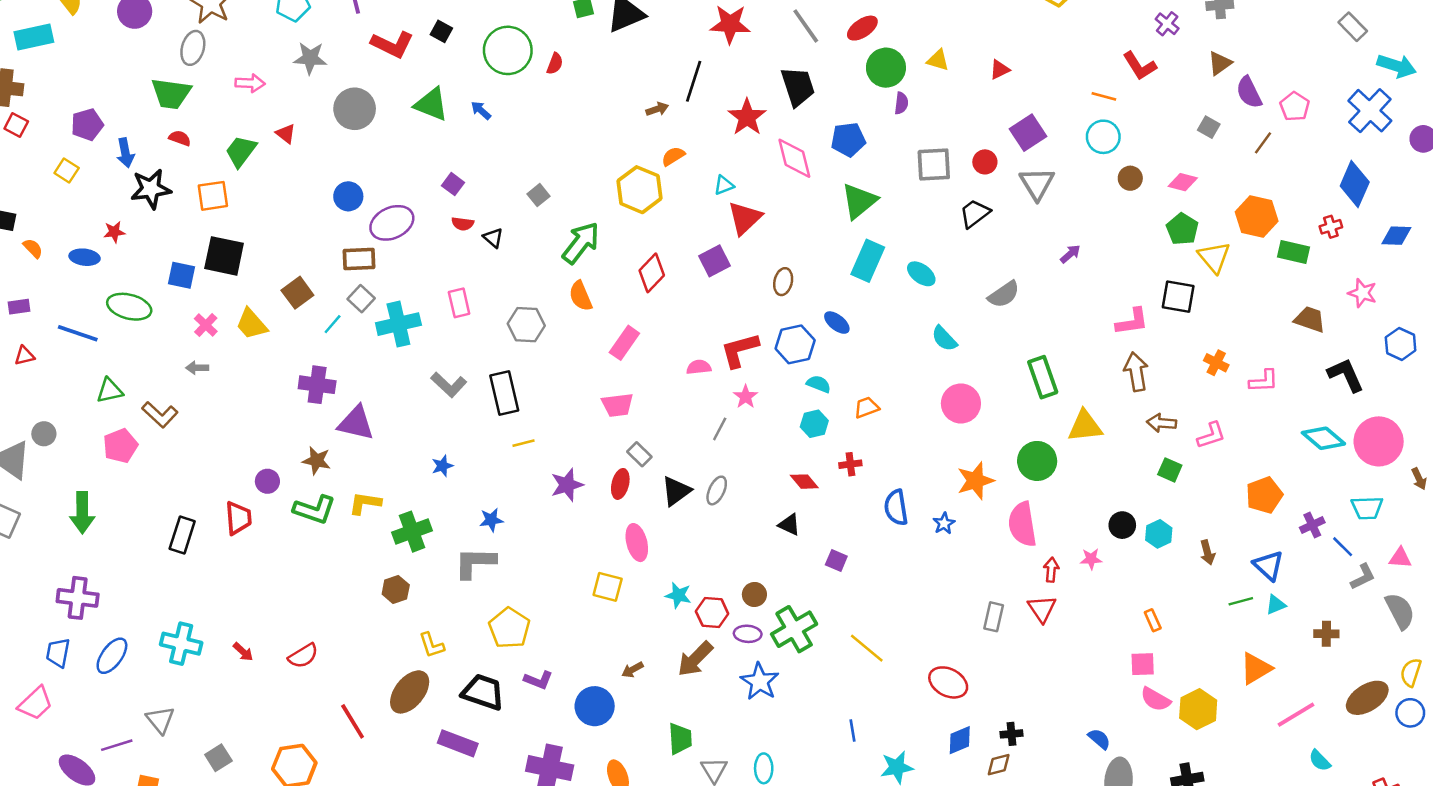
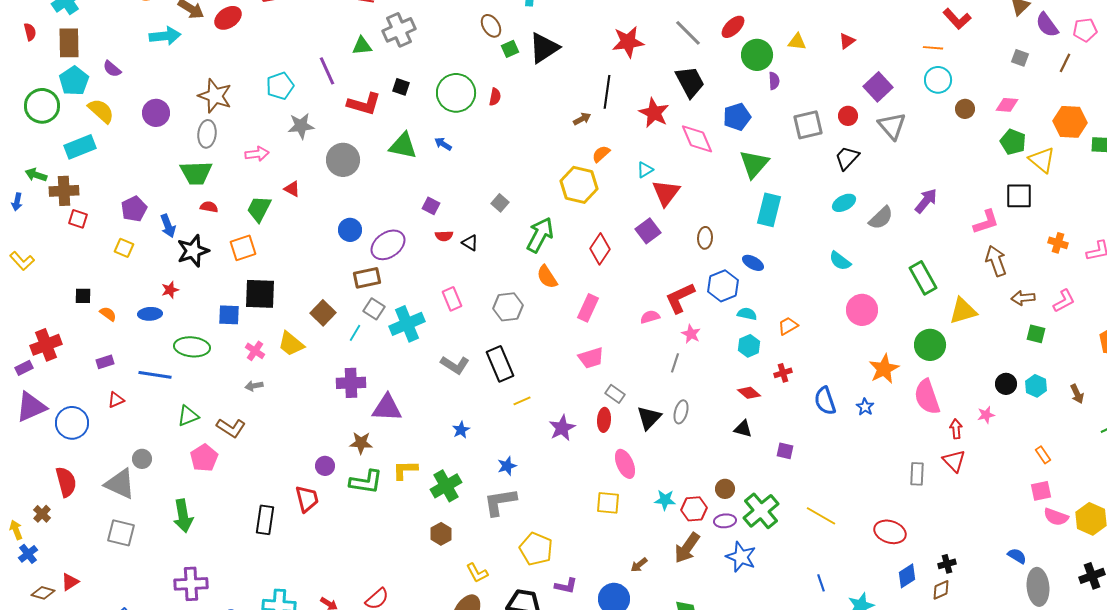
pink pentagon: (1295, 107) -> (1085, 30), turned -30
purple arrow: (1070, 254) -> (926, 201), moved, size x1.5
cyan ellipse: (921, 274) -> (844, 203), moved, turned -55

